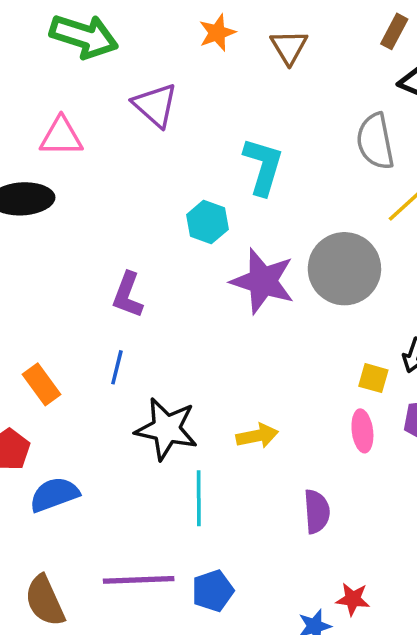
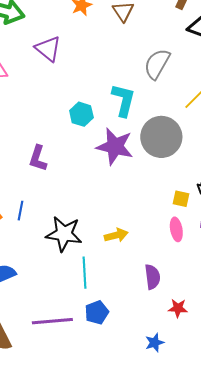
gray semicircle: (375, 141) -> (157, 64), moved, turned 44
cyan L-shape: (263, 166) -> (123, 100), moved
blue line: (117, 367) -> (20, 211), moved
blue pentagon: (213, 591) -> (97, 312), moved
red star: (353, 599) -> (178, 308), moved

